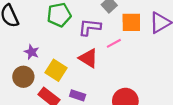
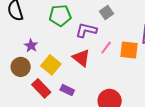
orange square: (131, 22) -> (129, 50), moved
pink line: (114, 43) -> (106, 48), turned -32

